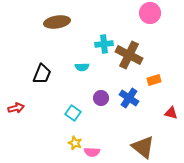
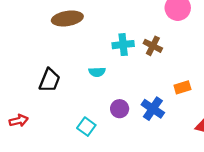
brown cross: (129, 55) -> (153, 46), moved, size x0.6

